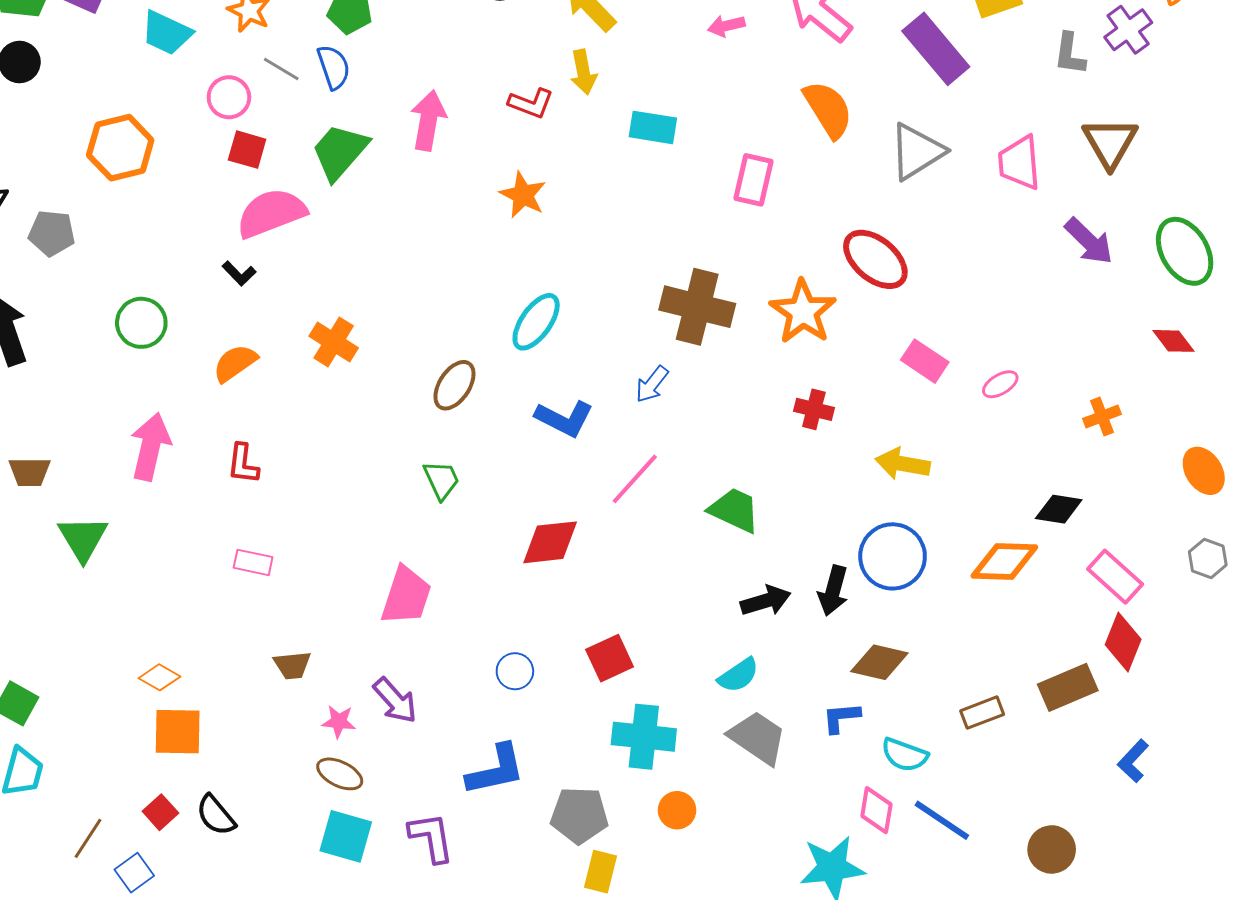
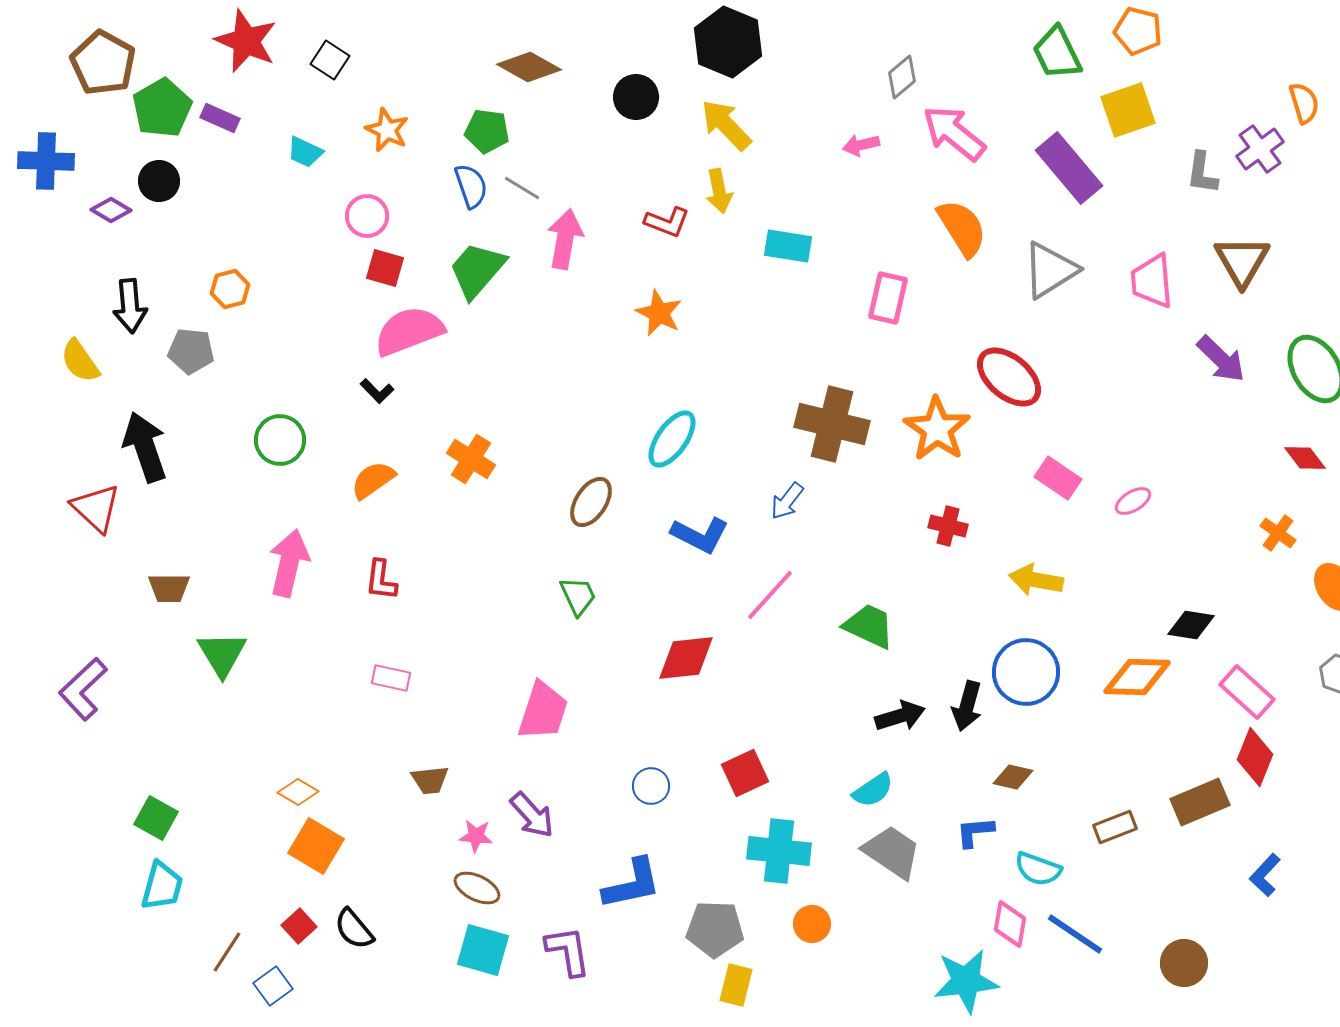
cyan trapezoid: (166, 33) -> (305, 152), size x0.7
gray line: (281, 69) -> (522, 188), moved
orange hexagon: (120, 148) -> (230, 289), moved, size x0.6
orange cross: (1102, 416) -> (1278, 533), moved, turned -33
brown diamond: (879, 662) -> (1013, 777), size x0.7
orange square: (178, 732) -> (316, 846), turned 30

